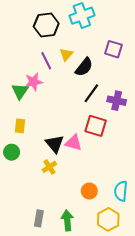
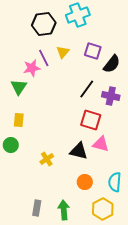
purple square: (113, 49) -> (93, 51), moved
black semicircle: (84, 67) -> (112, 64), moved
pink star: (34, 82) -> (32, 68), moved
pink triangle: (74, 143) -> (101, 144), moved
black triangle: (55, 144) -> (79, 151), moved, turned -36

